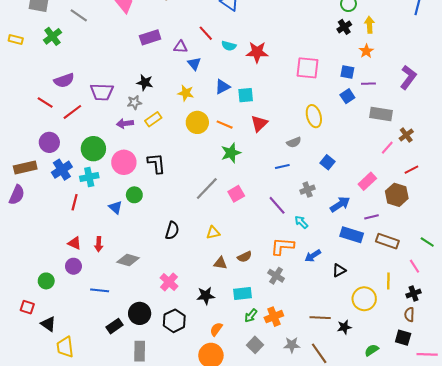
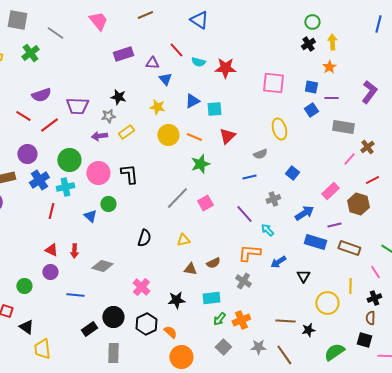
black triangle: (339, 270) -> (303, 276), turned -32
orange semicircle: (216, 329) -> (170, 332), moved, turned 96
green semicircle: (372, 350) -> (334, 352), size x1.5

